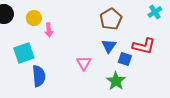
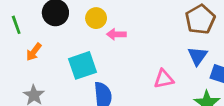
pink arrow: (49, 30) -> (116, 34), turned 96
pink triangle: (84, 63) -> (164, 79), turned 49

